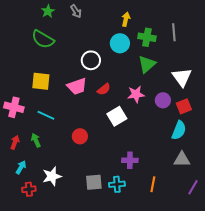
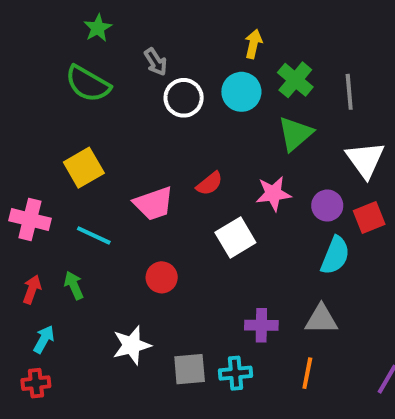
gray arrow: (76, 11) -> (156, 62), moved
gray line: (174, 32) -> (349, 92), moved
green cross: (147, 37) -> (295, 80), turned 30
white circle: (91, 60) -> (184, 98), moved
yellow square: (41, 81) -> (84, 168), turned -36
pink trapezoid: (77, 86) -> (154, 204), moved
cyan semicircle: (179, 130) -> (335, 255), moved
gray triangle: (182, 159) -> (321, 319), moved
white star: (52, 176) -> (132, 345), moved
red cross: (29, 189) -> (36, 383), moved

